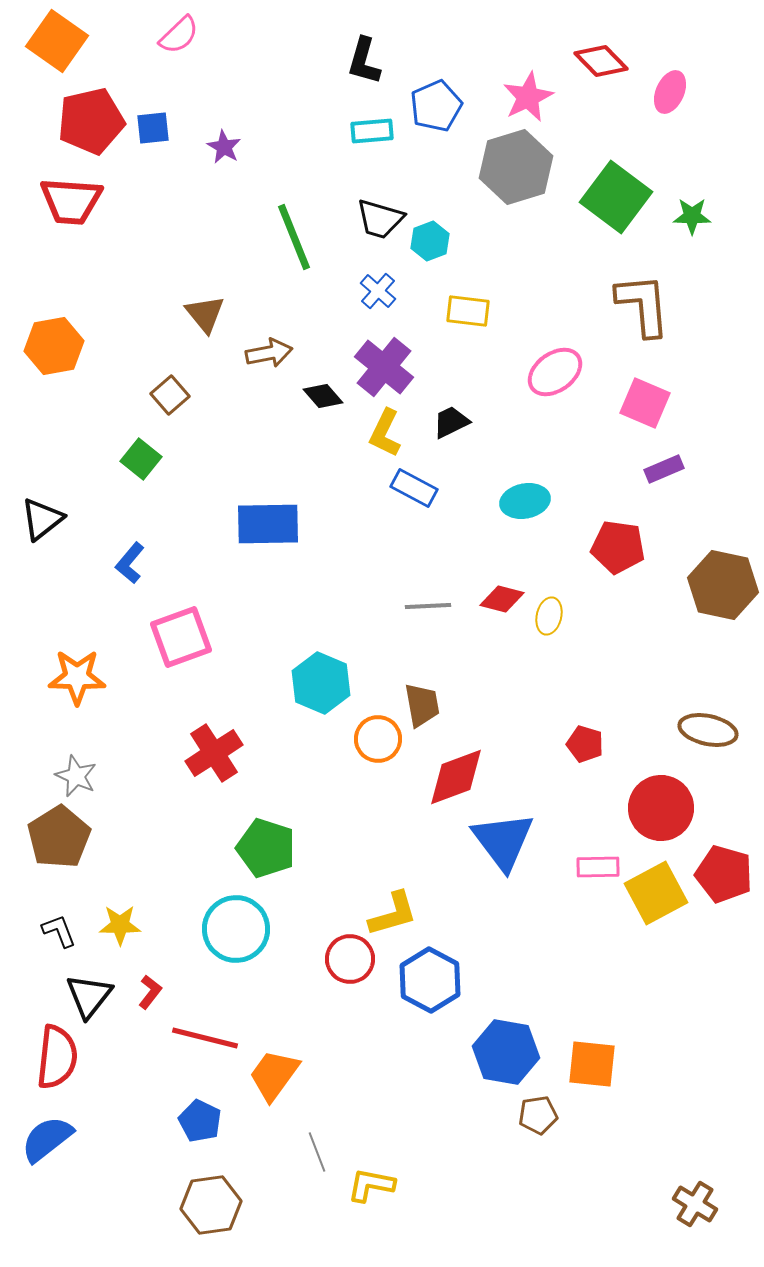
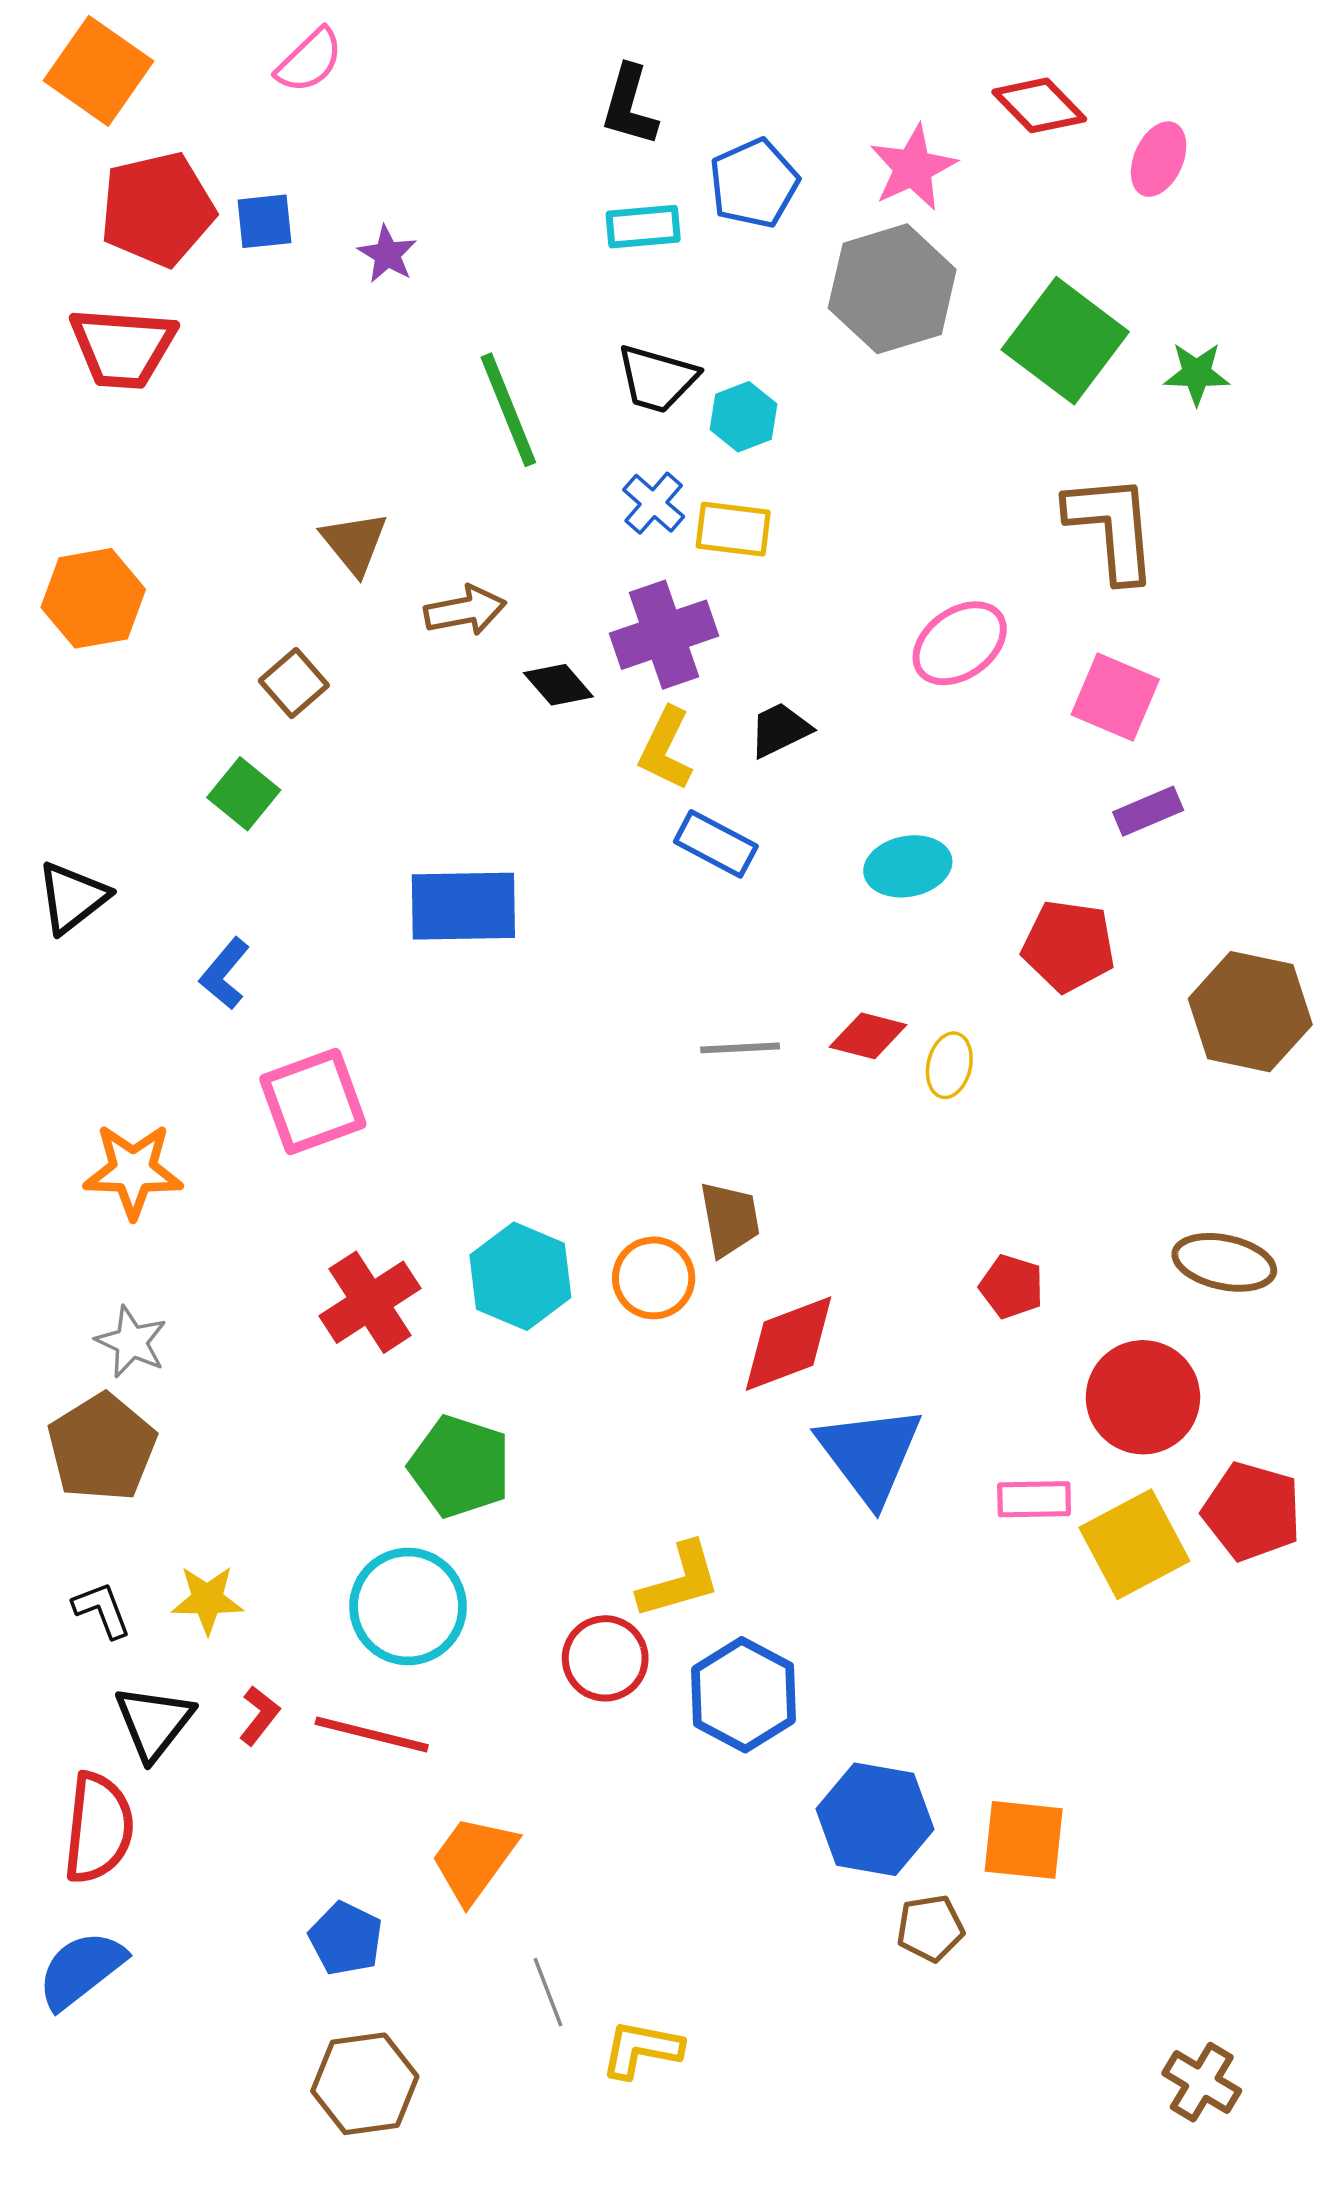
yellow rectangle: (468, 311) -> (733, 529), moved
purple cross: (384, 367) -> (664, 635), turned 32
cyan hexagon: (321, 683) -> (520, 1276), moved
red line: (205, 1038) -> (372, 1734), moved

